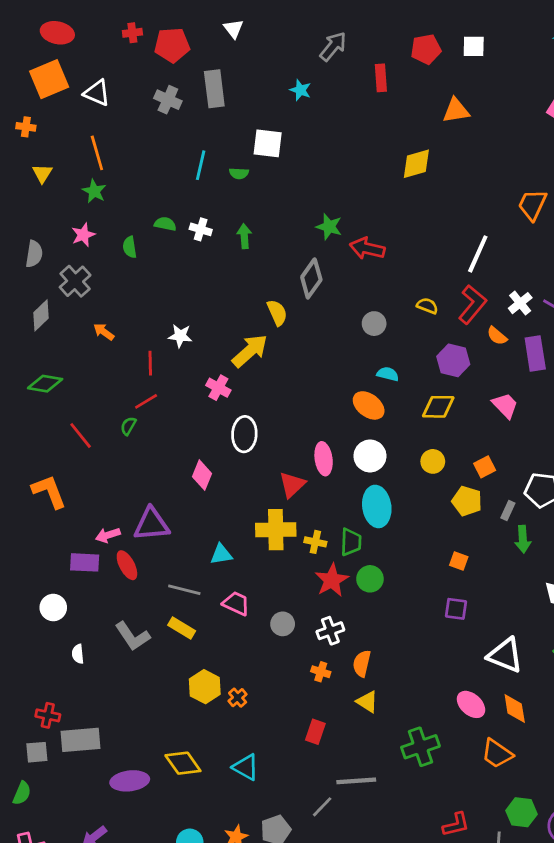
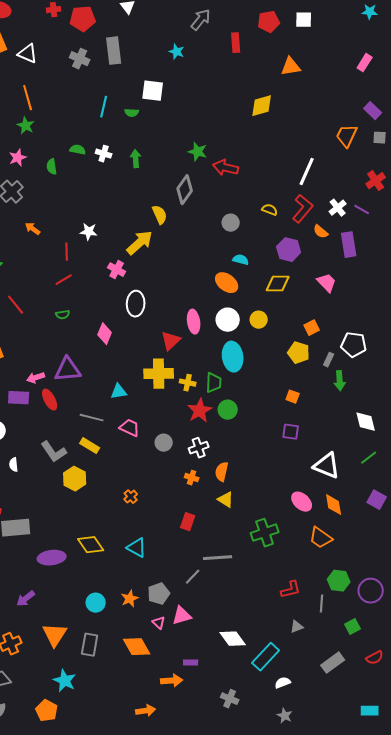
green semicircle: (128, 426) -> (63, 315), moved, turned -128
yellow circle: (433, 461) -> (259, 320), moved
yellow hexagon: (205, 687) -> (75, 479), moved

